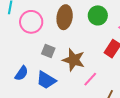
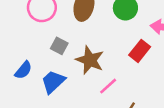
blue trapezoid: (46, 80) -> (53, 82), turned 100

